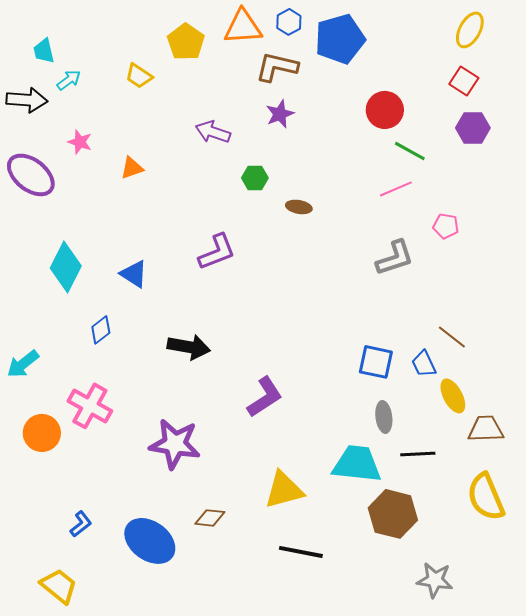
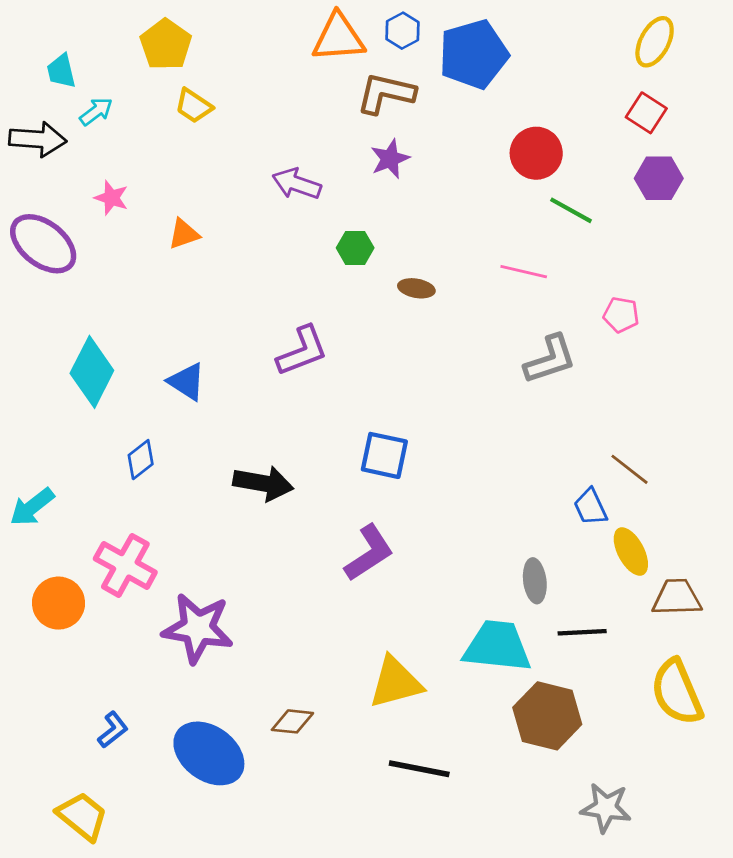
yellow pentagon: (186, 42) -> (166, 45), moved
pink line: (396, 189) -> (524, 272), moved, turned 36
blue square: (376, 362) -> (384, 455), moved
purple star: (175, 444) -> (198, 628), moved

